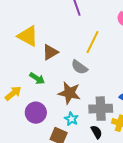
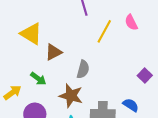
yellow line: (93, 42) -> (104, 31), moved
gray semicircle: (79, 67) -> (83, 69), turned -114

